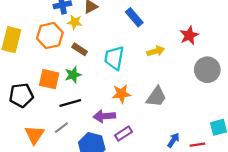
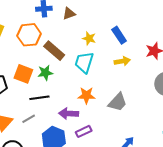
blue rectangle: (134, 17) -> (119, 35), moved
yellow star: (75, 22) -> (89, 38), moved
brown rectangle: (80, 49) -> (54, 51), size x1.5

